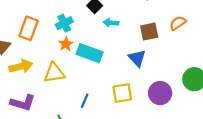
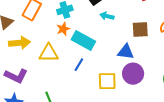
blue triangle: (137, 58) -> (126, 52), turned -48
purple circle: (160, 93) -> (133, 74), moved
blue line: (85, 101) -> (79, 65), moved

